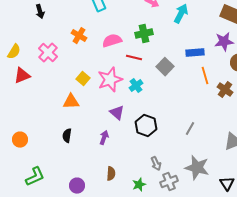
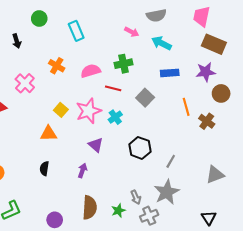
cyan arrow: (181, 14) -> (161, 43), turned -90
blue rectangle: (195, 53) -> (170, 73), moved
black hexagon: (146, 126) -> (140, 148), moved
gray star: (197, 168) -> (167, 192), moved, turned 30
brown semicircle: (111, 174) -> (90, 207), size x1.6
green star: (139, 185) -> (118, 211), moved

